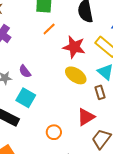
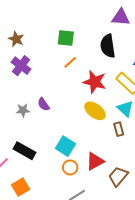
cyan square: (26, 98) -> (65, 146), moved
red triangle: (86, 117) -> (95, 161), moved

